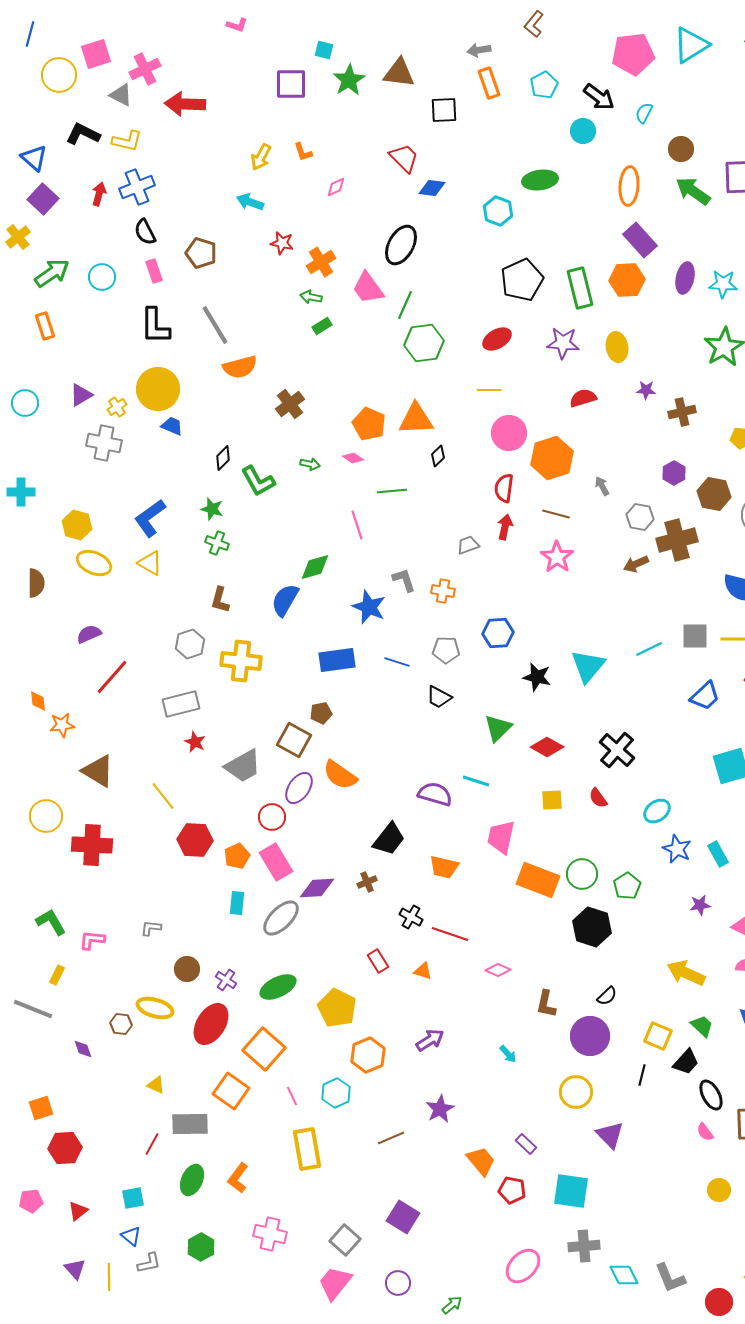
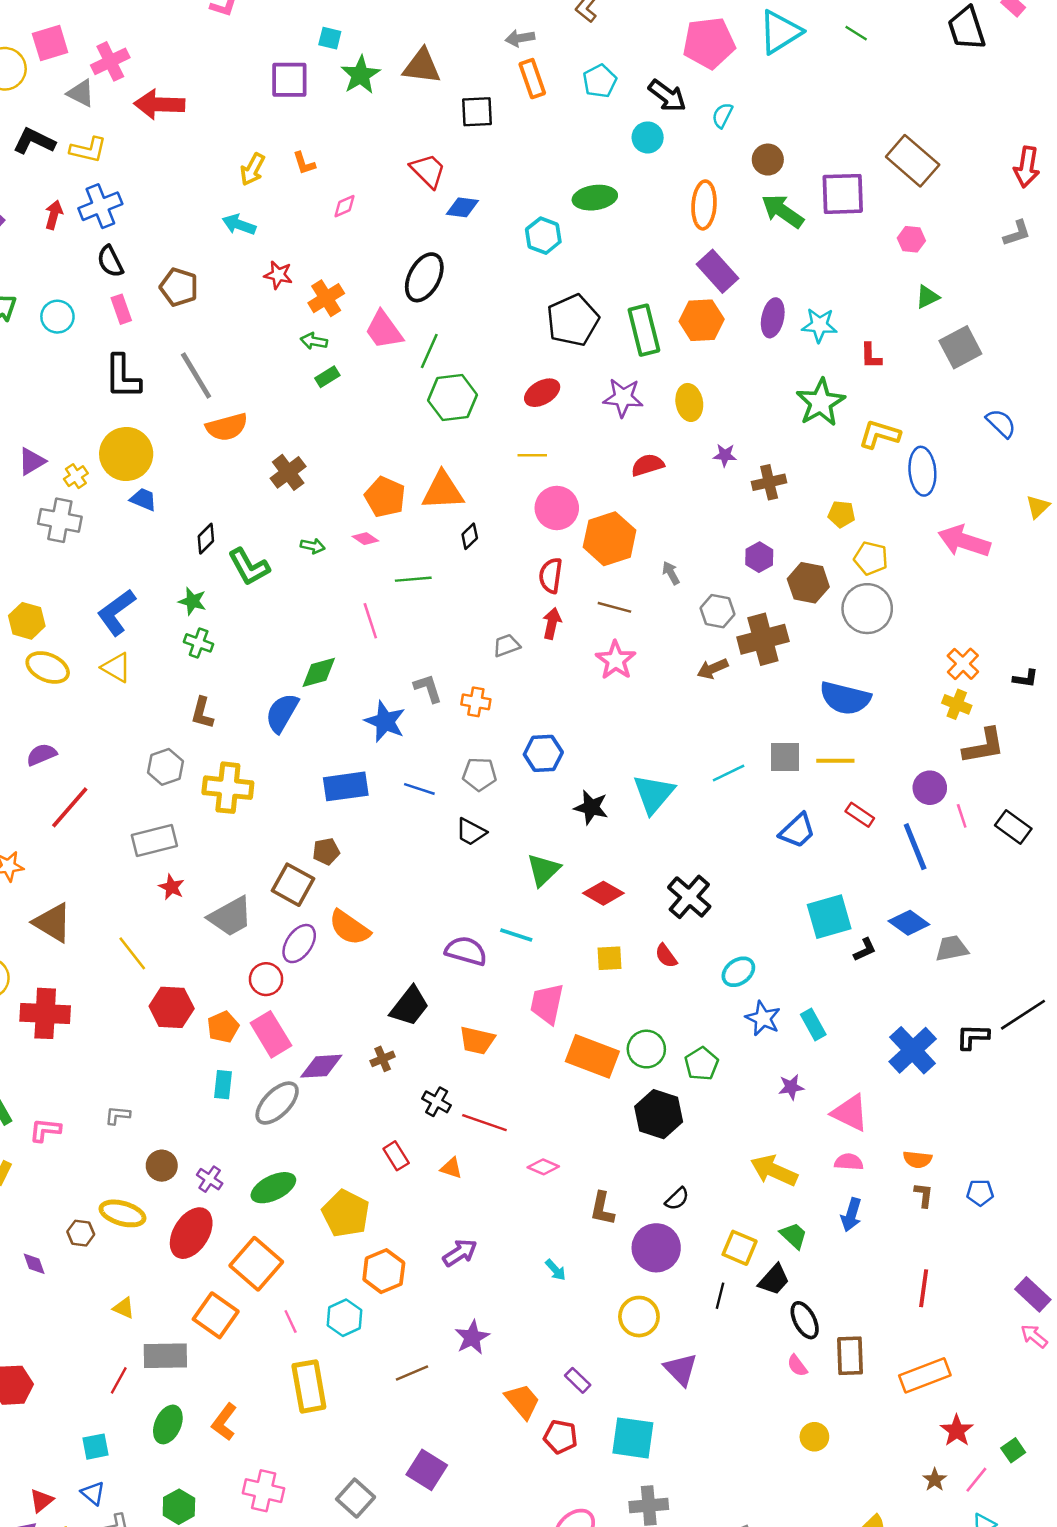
red triangle: (78, 1211) -> (41, 1501), moved

